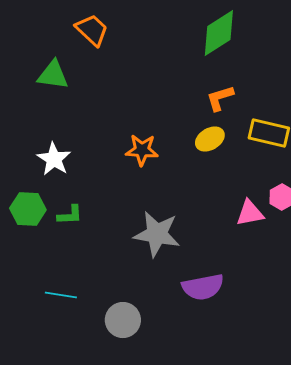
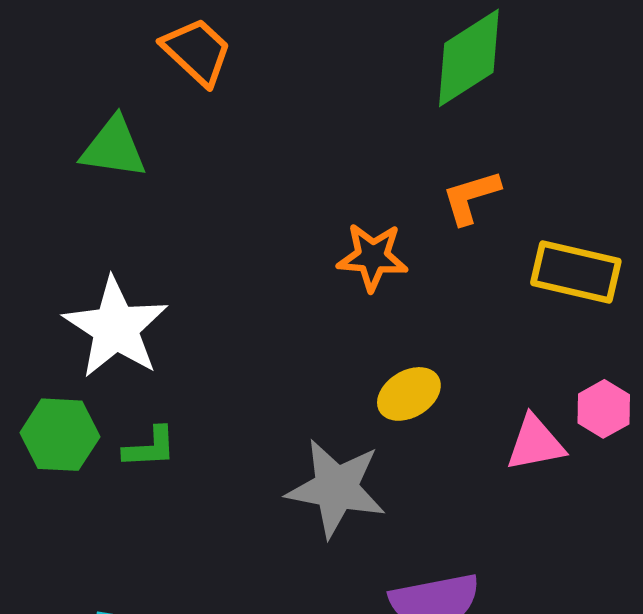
yellow ellipse: (210, 139) -> (409, 394), moved
orange star: (142, 150) -> (373, 257), moved
white star: (54, 159) -> (116, 328), size x1.4

